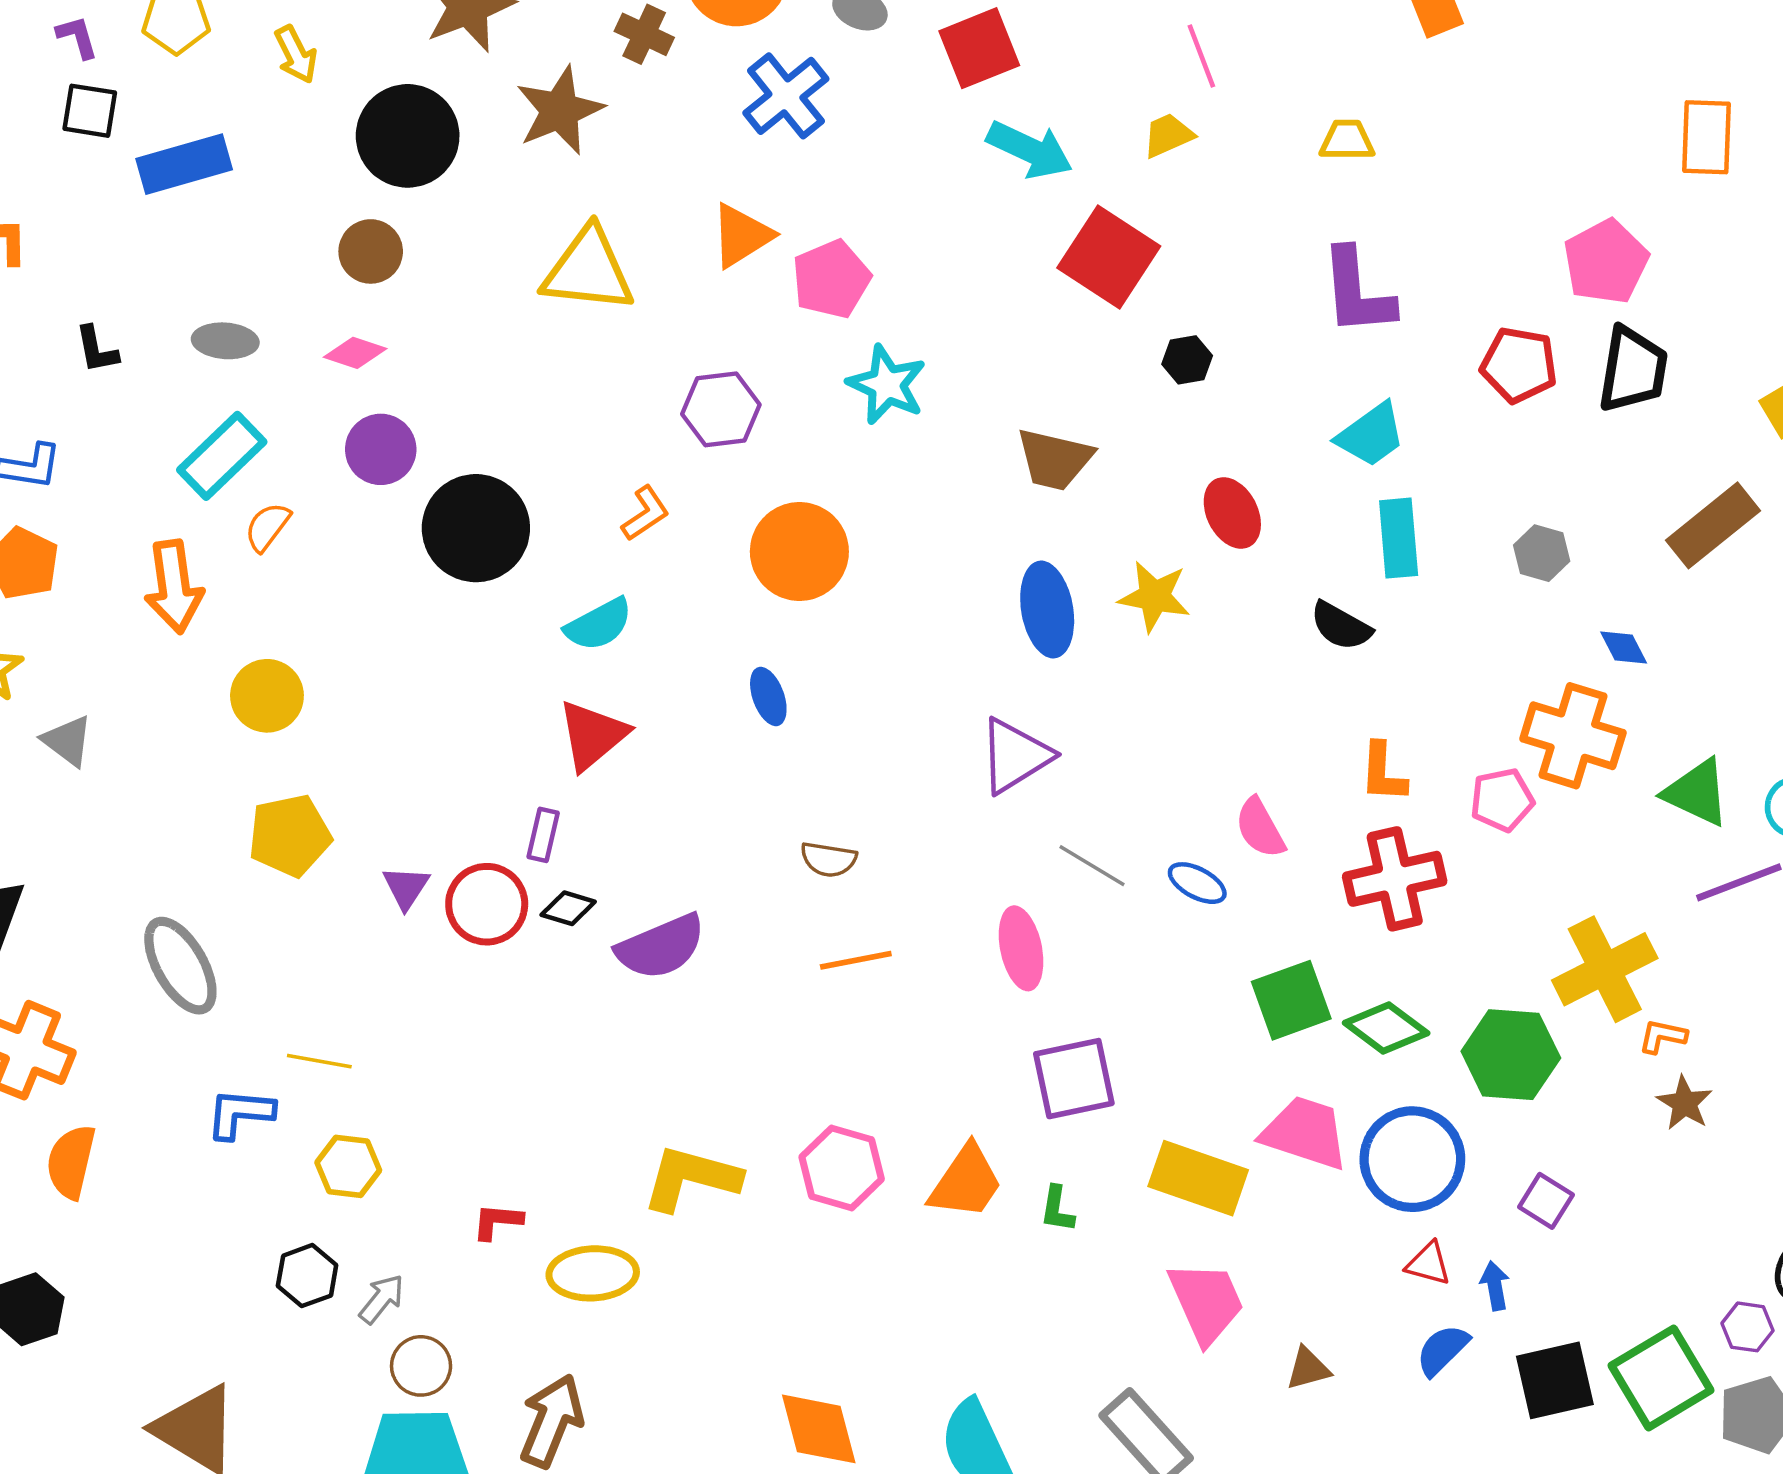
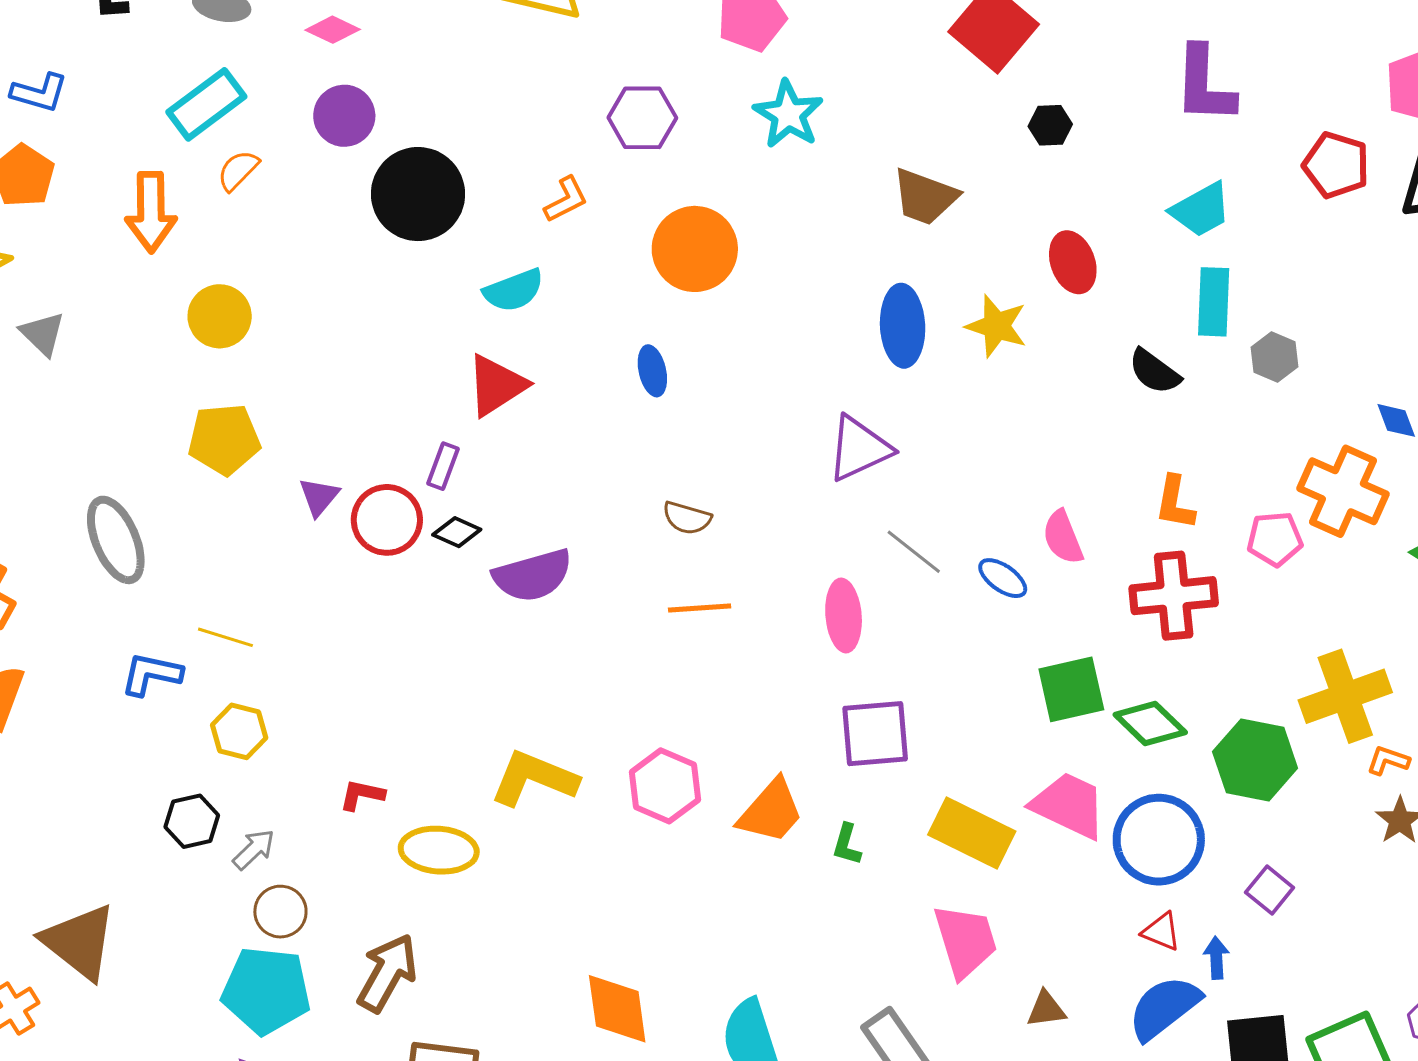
gray hexagon: (1542, 553) -> (1274, 357), moved
blue semicircle: (1442, 1350) -> (1164, 1008), size x1.5

